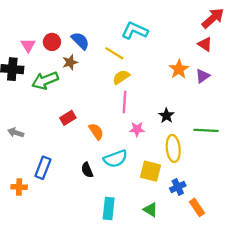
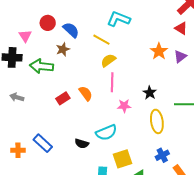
red circle: (52, 42) -> (48, 23), moved
green arrow: (45, 80) -> (41, 66), turned 30
orange semicircle: (96, 131) -> (86, 93), moved
gray arrow: (16, 133) -> (17, 97), moved
blue rectangle: (43, 168) -> (43, 143), turned -66
black semicircle: (87, 170) -> (82, 144), turned -48
yellow square: (151, 171) -> (122, 159), moved, turned -30
orange cross: (19, 187) -> (18, 150), moved

